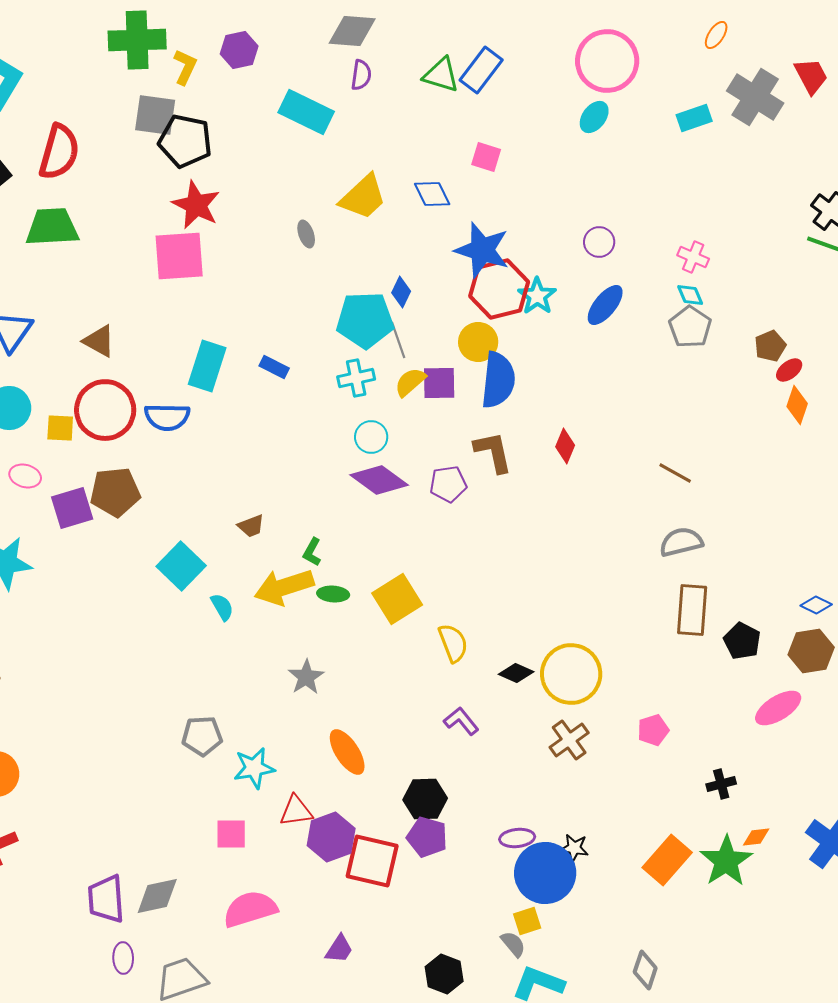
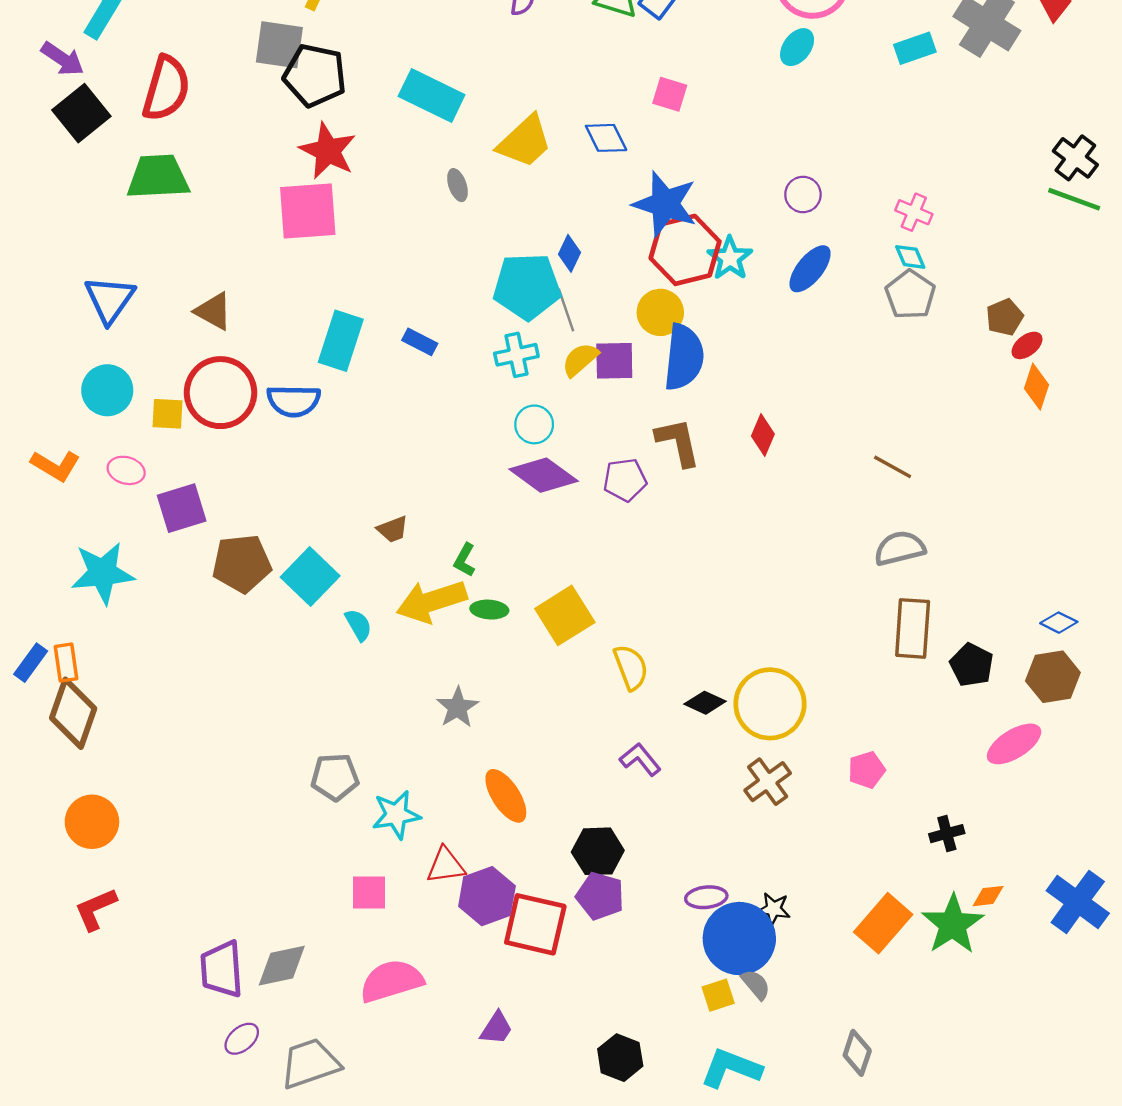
cyan rectangle: (306, 112) -> (432, 95), moved
brown pentagon: (115, 492) -> (242, 564), moved
gray semicircle: (513, 944) -> (756, 984), moved
purple ellipse: (123, 958) -> (242, 1039), turned 52

